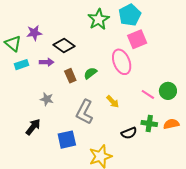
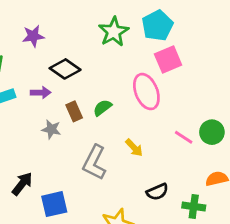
purple star: (34, 33) -> (33, 36), moved
gray star: (47, 99) -> (51, 129), moved
green cross: (149, 123) -> (194, 207), moved
blue square: (67, 140) -> (54, 204), moved

